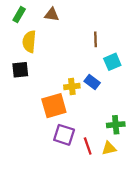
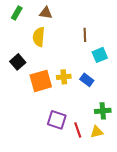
yellow semicircle: (29, 42) -> (39, 37), moved
black square: (20, 70) -> (18, 62), turned -35
blue rectangle: (92, 82) -> (87, 80), moved
orange square: (54, 106) -> (41, 81), moved

